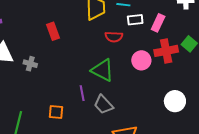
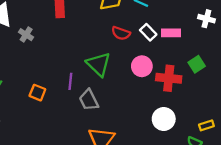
white rectangle: (135, 20) -> (148, 32), moved, turned 35
pink rectangle: (158, 23) -> (171, 33), turned 48
red cross: (166, 51) -> (169, 78), moved

